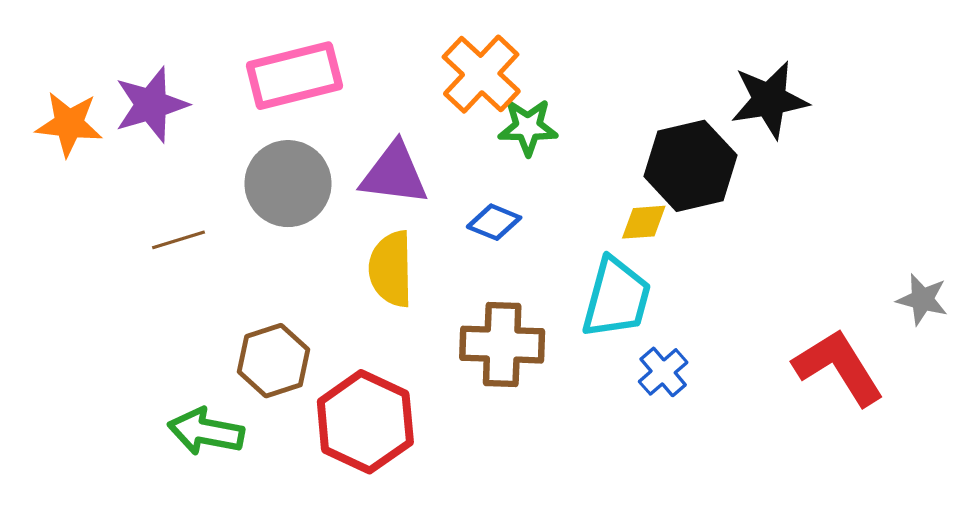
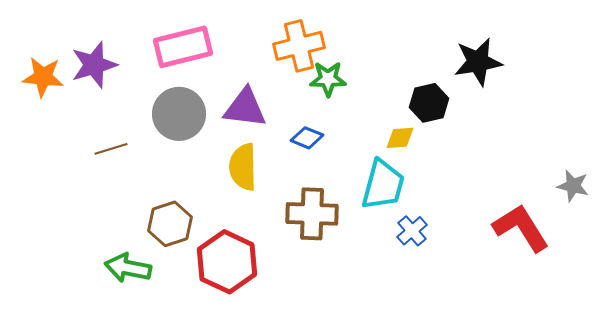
orange cross: (481, 74) -> (299, 46), turned 33
black hexagon: (690, 166) -> (429, 103), size x0.7

